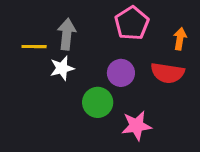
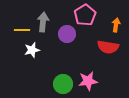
white star: (62, 68) -> (32, 50), moved
purple circle: (121, 73) -> (67, 34), moved
green circle: (98, 102) -> (63, 84), moved

